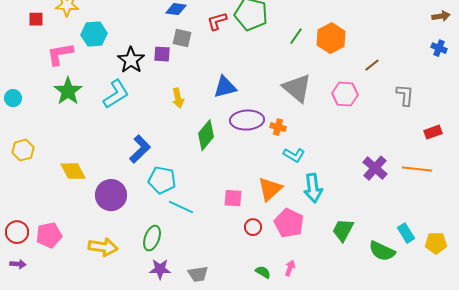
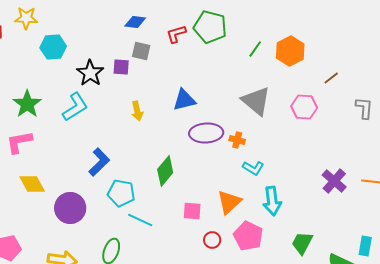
pink L-shape: (60, 54) -> (19, 142), moved
green diamond: (206, 135) -> (165, 171), moved
cyan rectangle: (406, 233) -> (365, 246), turned 42

